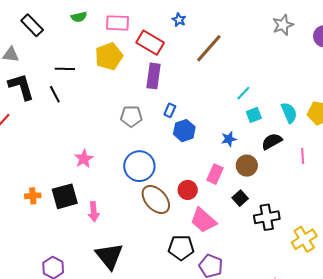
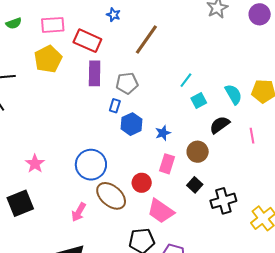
gray pentagon: (131, 116) -> (127, 83), moved
blue star: (229, 139) -> (163, 133), moved
pink arrow: (94, 212) -> (79, 212), moved, turned 42

